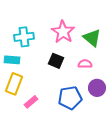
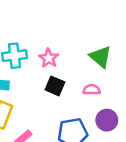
pink star: (63, 32) -> (49, 58), moved, size x0.7

